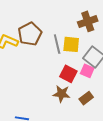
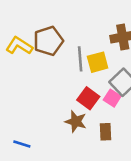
yellow square: (71, 44) -> (98, 62), turned -30
brown rectangle: (86, 98) -> (105, 132), turned -64

